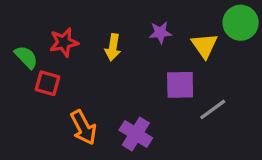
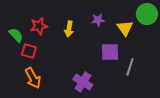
gray line: (213, 109) -> (130, 67), turned -36
orange arrow: (83, 127) -> (33, 78), moved

